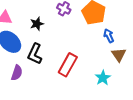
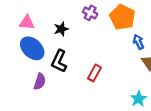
red rectangle: (68, 65) -> (94, 73), size x0.7
cyan star: (103, 78) -> (138, 99), moved

